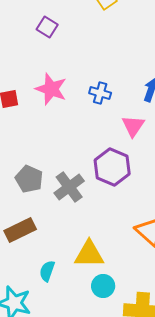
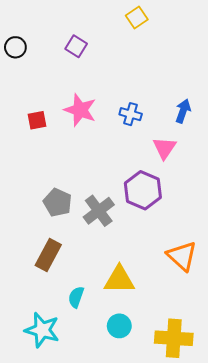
brown rectangle: (20, 230) -> (48, 255), turned -36
cyan circle: (103, 286) -> (119, 326), moved

